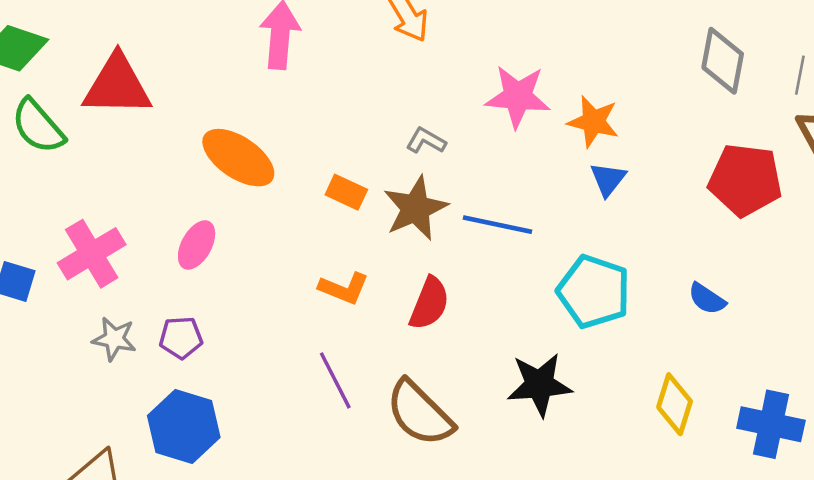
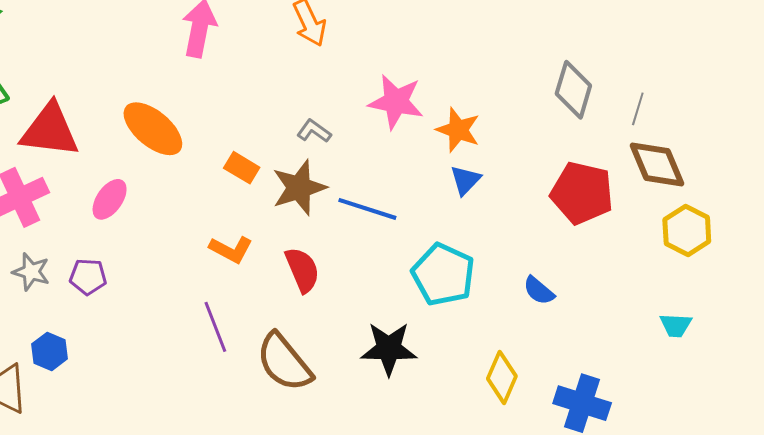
red triangle: (117, 85) -> (50, 130), moved
red semicircle: (429, 303) -> (302, 270), turned -51
blue hexagon: (184, 426) -> (49, 351), moved, size x0.6

